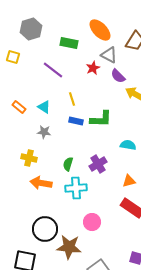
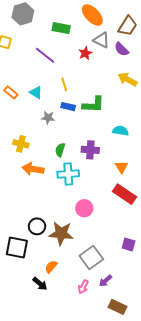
purple semicircle: (118, 76) -> (122, 49), moved
gray star: (44, 132) -> (48, 118), moved
purple cross: (98, 164) -> (90, 150), turned 36
orange triangle: (129, 181) -> (122, 167), turned -48
black circle: (45, 229) -> (37, 226), moved, size x0.7

